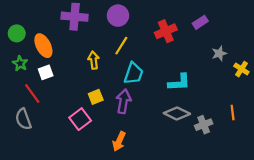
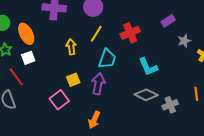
purple rectangle: (200, 22) -> (168, 21), moved
red cross: (166, 31) -> (130, 33), moved
cyan L-shape: (179, 82) -> (148, 67), turned 70

